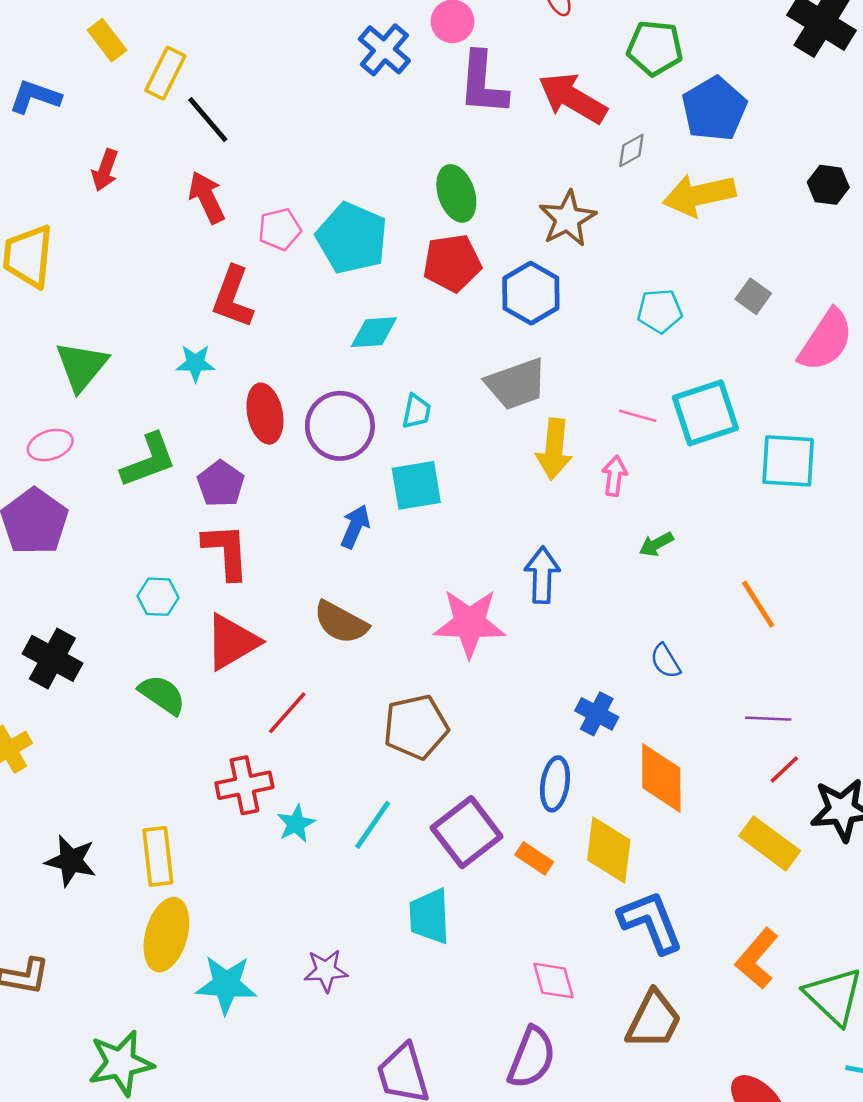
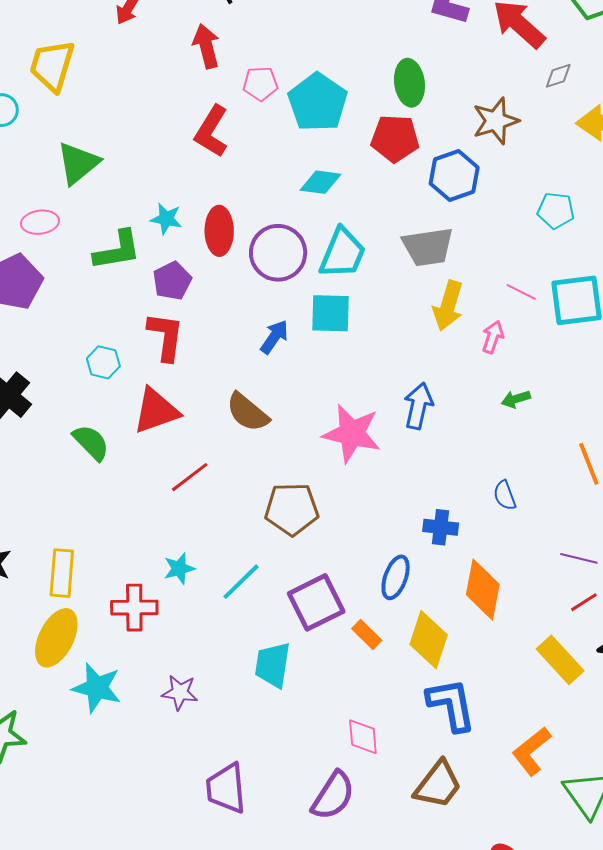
cyan star: (195, 363) -> (166, 219), moved
cyan trapezoid: (416, 411) -> (342, 253), size x1.8
blue cross: (597, 714) -> (441, 527), turned -32
red cross: (244, 785) -> (134, 608), moved

